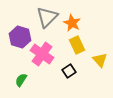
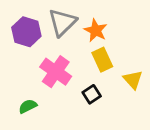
purple hexagon: (20, 37) -> (26, 32), moved
green semicircle: (21, 80) -> (28, 106), turned 32

